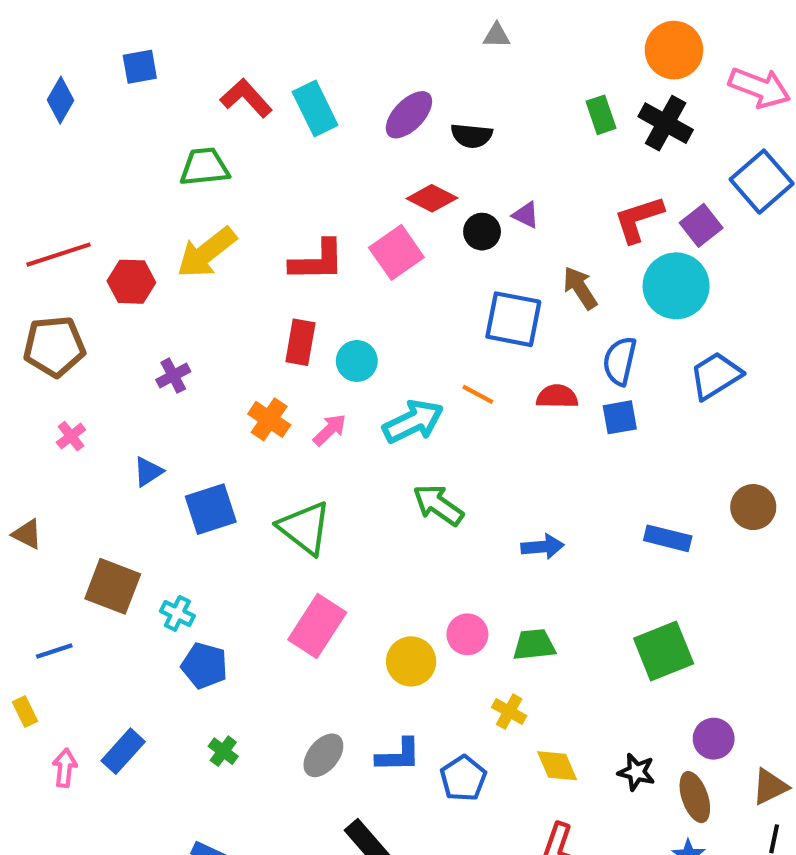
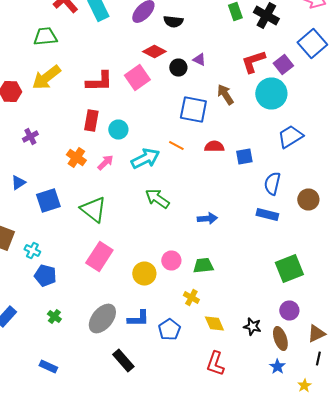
blue semicircle: (620, 361) -> (272, 184), moved
green square: (664, 651) -> (289, 268), moved
gray ellipse: (323, 755) -> (102, 318), size x1.4

